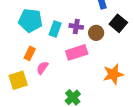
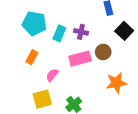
brown circle: (96, 33) -> (103, 52), moved
pink semicircle: (42, 68) -> (52, 75), moved
yellow square: (18, 80) -> (42, 99), moved

